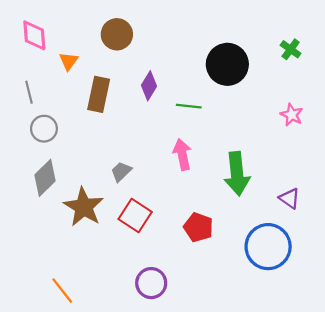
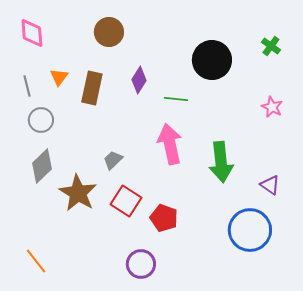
orange triangle: (69, 61) -> (59, 77), moved
pink arrow: (182, 154) -> (170, 144), size x1.4
red pentagon: (198, 227) -> (164, 218), moved
orange line: (62, 291) -> (36, 261), moved

